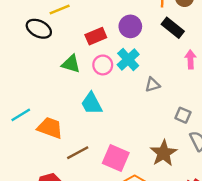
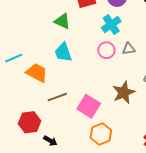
pink circle: (103, 65) -> (106, 50), moved
cyan trapezoid: (92, 103) -> (63, 52), moved
brown star: (164, 153) -> (124, 92), moved

